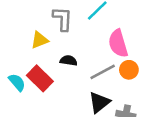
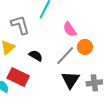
pink semicircle: (118, 43) -> (70, 29), size x0.7
black semicircle: (69, 61) -> (36, 56), turned 40

